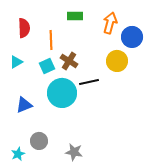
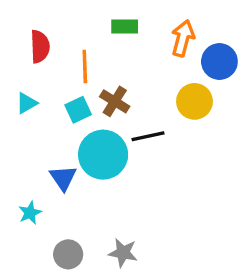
blue triangle: (24, 105) -> (63, 178), moved, turned -42
gray circle: (39, 141) -> (68, 254), moved
cyan star: (18, 154) -> (30, 213), moved

